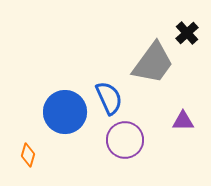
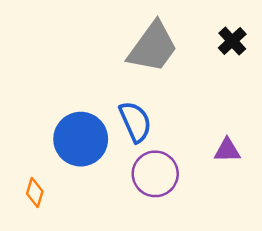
gray trapezoid: (153, 63) -> (153, 47), moved

